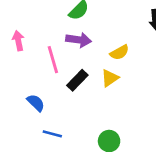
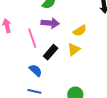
blue semicircle: (36, 103) -> (36, 70), moved

